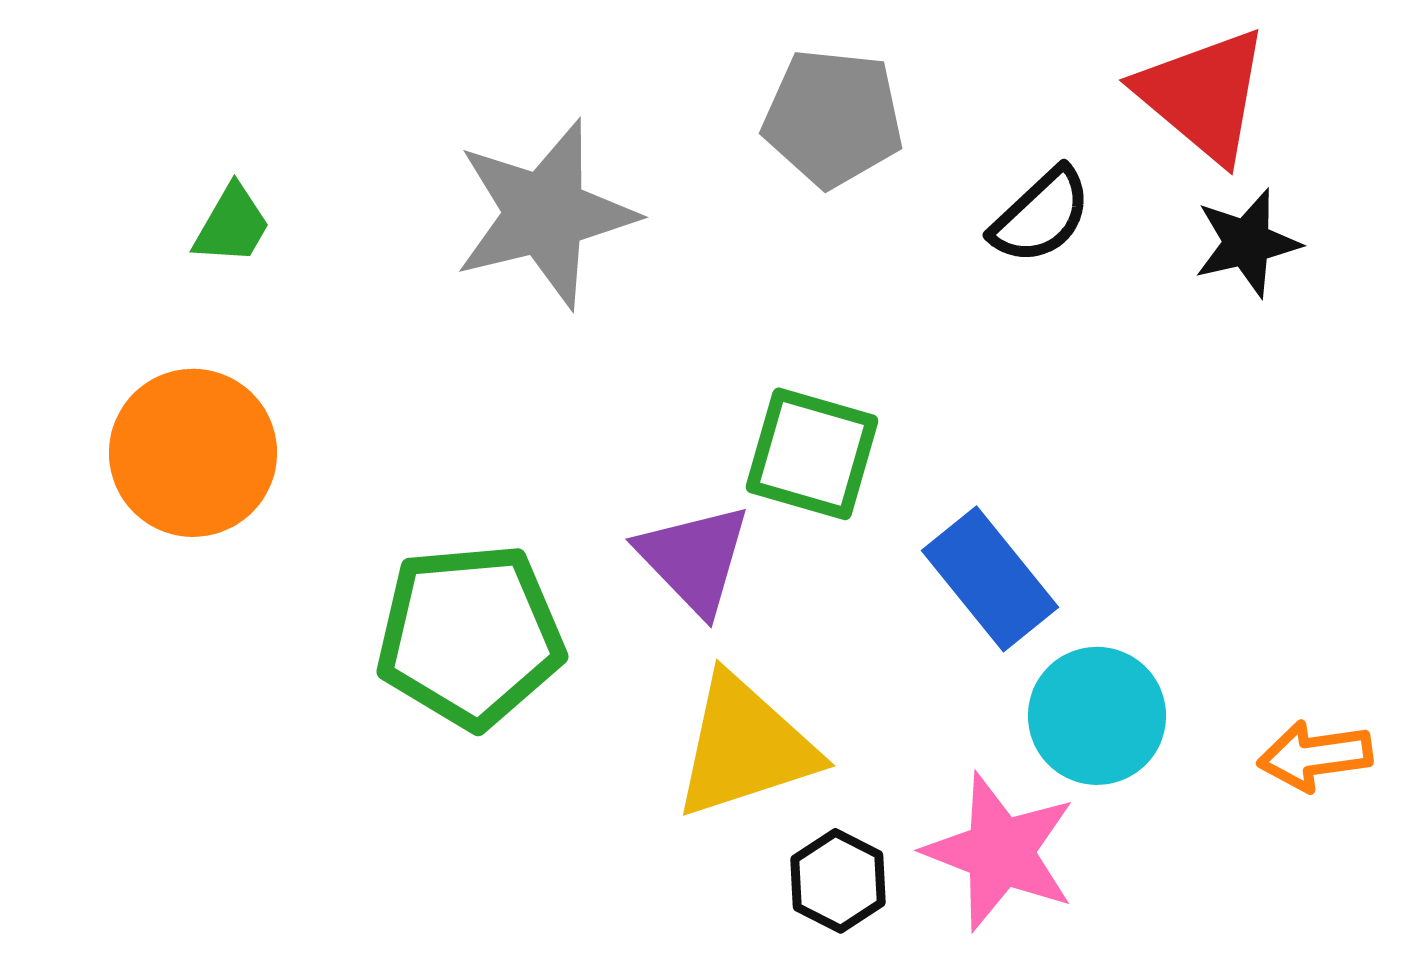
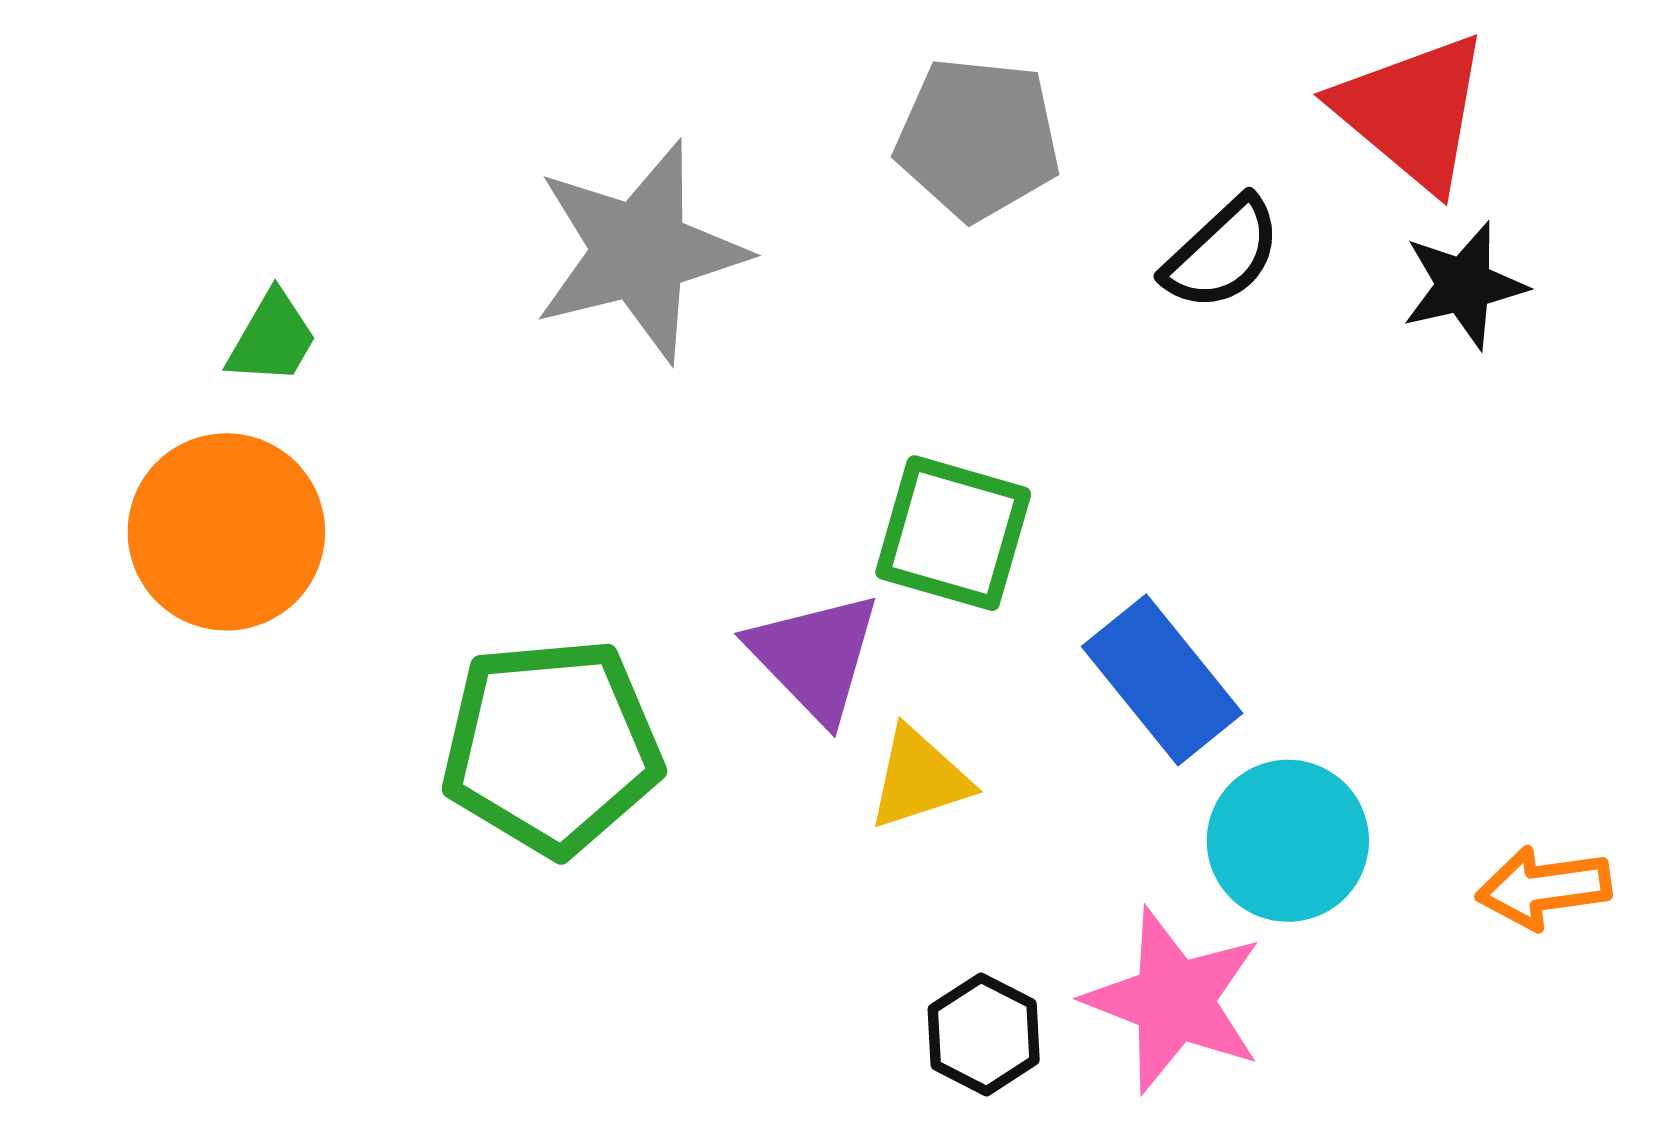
green trapezoid: (232, 225) -> (272, 338), moved
yellow triangle: (745, 747) -> (919, 778), moved, size x0.6

